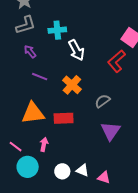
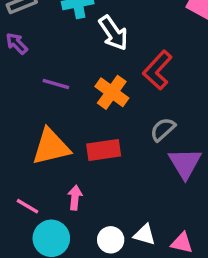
purple arrow: (30, 52) -> (17, 43), moved
red L-shape: (117, 61) -> (158, 70), moved
gray semicircle: (102, 101) -> (163, 129), moved

